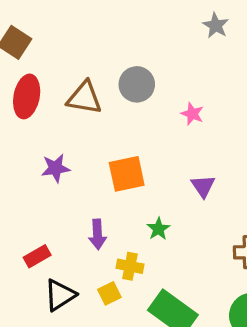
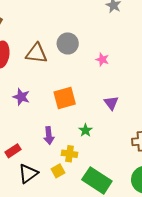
purple star: (56, 168) -> (21, 97), turned 30

